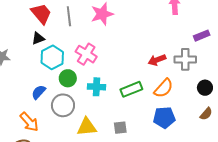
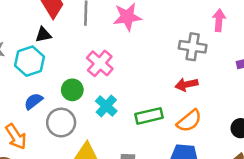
cyan hexagon: (52, 57) -> (29, 61), moved
gray cross: (185, 59) -> (193, 47), moved
cyan cross: (96, 87) -> (106, 106), turned 30

